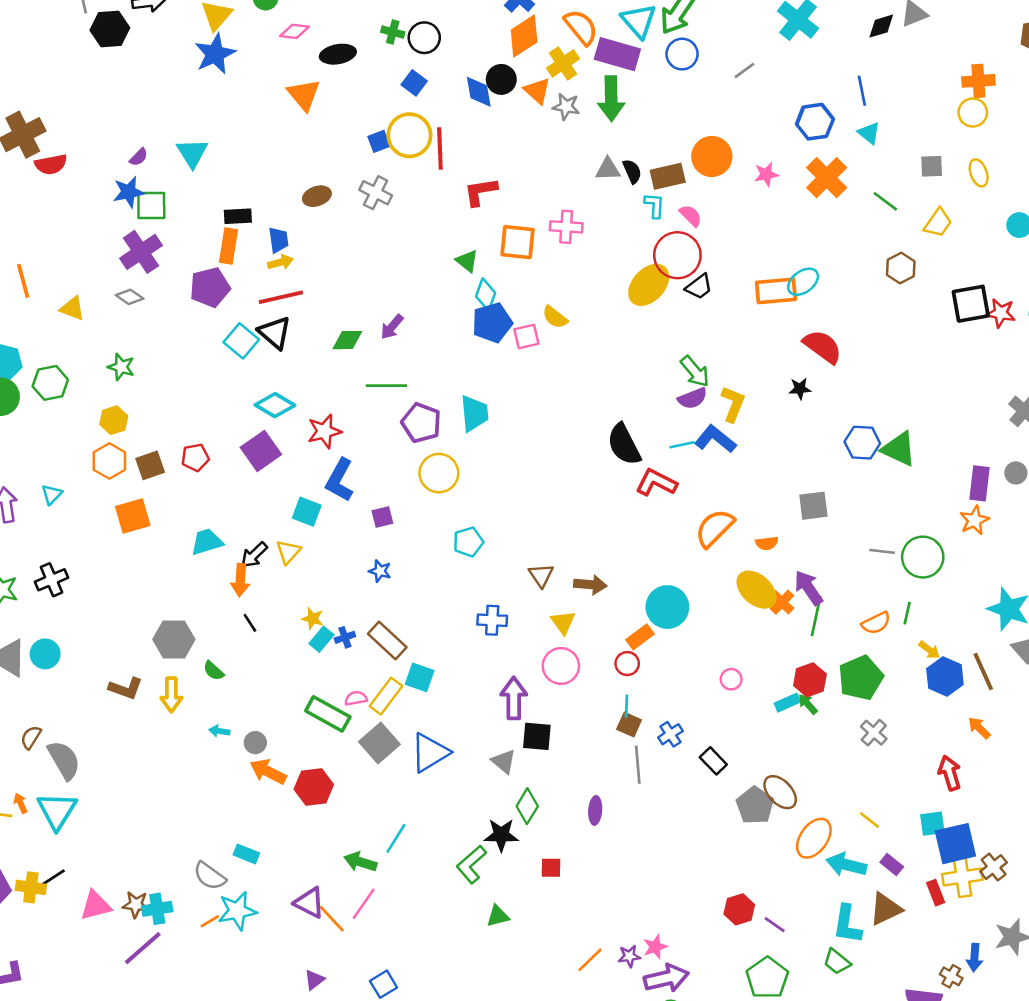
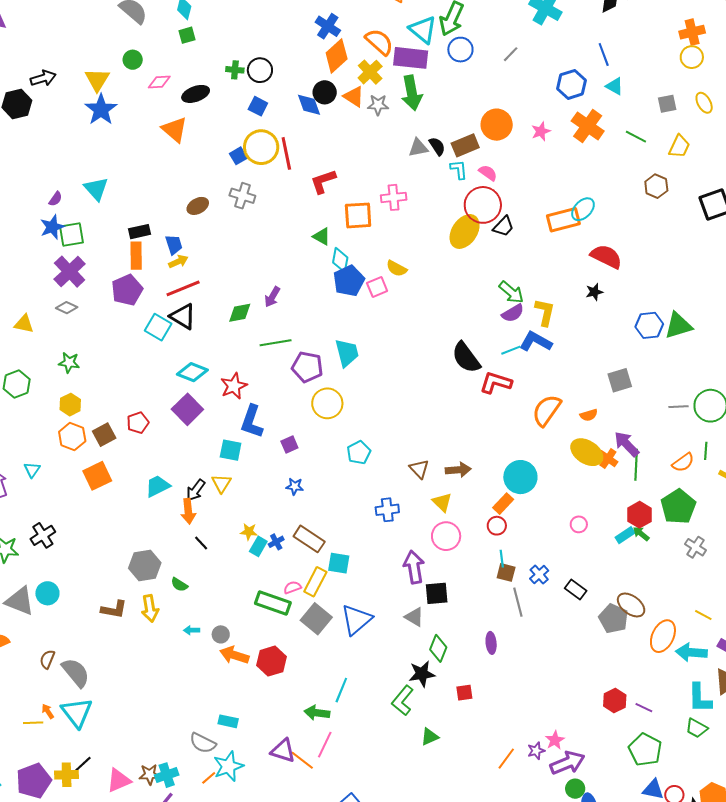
green triangle: (899, 449) -> (678, 326), turned -32

